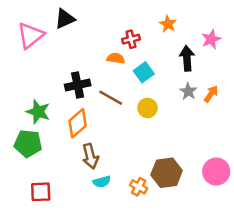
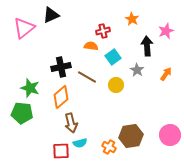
gray star: (188, 91) -> (137, 70), moved
red square: (41, 192) -> (61, 151), moved

